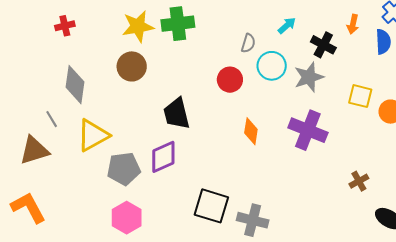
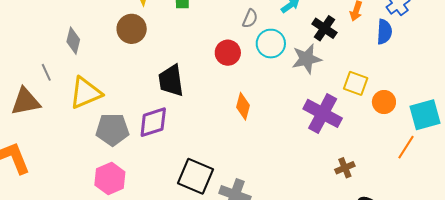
gray diamond: (75, 85) -> (73, 41), size x0.7
purple cross: (308, 130) -> (323, 113), moved

